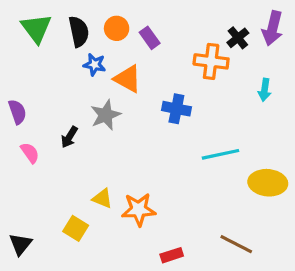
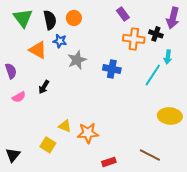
purple rectangle: (150, 38) -> (123, 14), moved
black cross: (238, 38) -> (156, 34), moved, turned -32
orange triangle: (128, 79) -> (38, 50), moved
gray star: (106, 115) -> (77, 60), moved
pink semicircle: (30, 153) -> (19, 97), turned 96
cyan line: (221, 154) -> (153, 75), moved, turned -45

